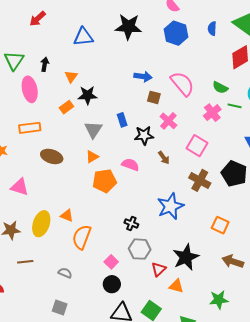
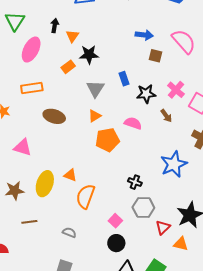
black arrow: (45, 64) -> (55, 26), moved
pink ellipse: (30, 89) -> (31, 50), turned 40
pink cross: (168, 121) -> (176, 90), moved

